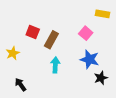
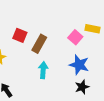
yellow rectangle: (103, 14) -> (93, 29), moved
black star: (101, 78) -> (82, 87), moved

